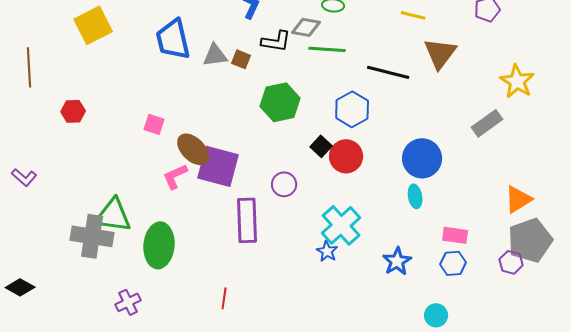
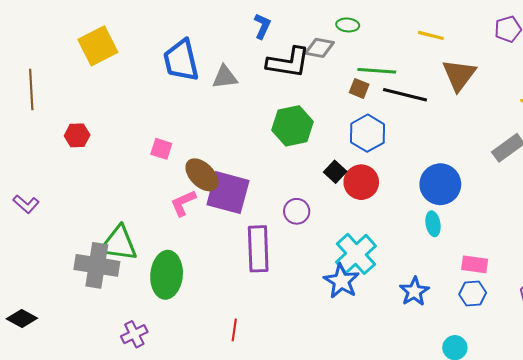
black L-shape: (276, 41) -> (288, 62), size x1.4
green line: (327, 49) -> (377, 71), moved
brown square: (241, 59) -> (359, 88), moved
blue star: (327, 251) -> (341, 281), size x1.6

